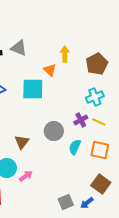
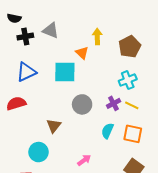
gray circle: (54, 131) -> (82, 104), moved
pink arrow: (26, 176) -> (84, 160), moved

